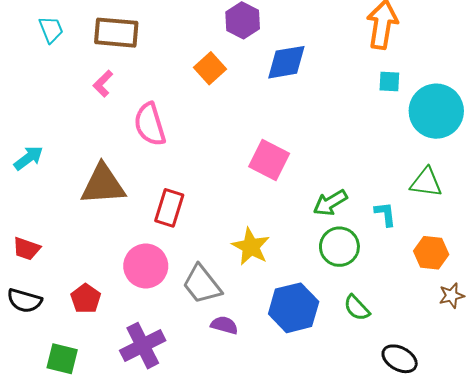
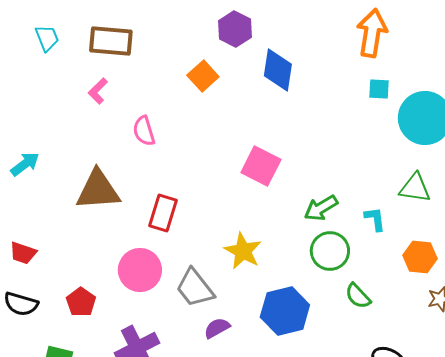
blue diamond: (286, 62) -> (278, 70), turned -72
pink semicircle: (150, 124) -> (144, 131), size x0.7
green semicircle: (357, 308) -> (358, 296), moved
purple semicircle: (224, 325) -> (217, 328), turned -44

